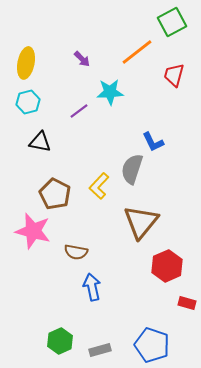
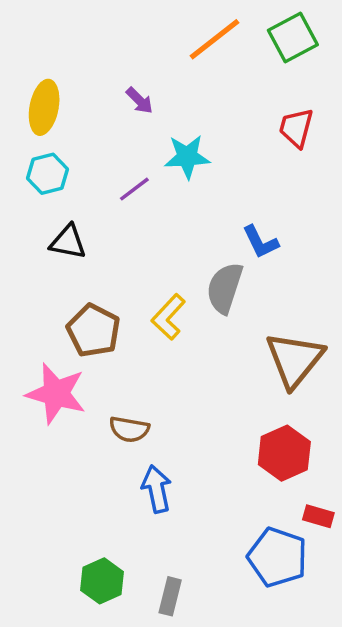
orange line: (137, 52) -> (214, 39), moved
brown triangle: (141, 222) -> (295, 359), moved
blue pentagon: (152, 345) -> (277, 557), moved
gray rectangle: (100, 350) -> (170, 596), turned -60

